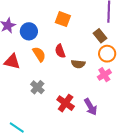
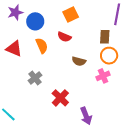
orange square: (63, 19) -> (71, 15), turned 35
brown rectangle: (100, 36) -> (105, 37), turned 32
red semicircle: (60, 51) -> (64, 37), moved, turned -56
purple arrow: (91, 107) -> (86, 116), moved

